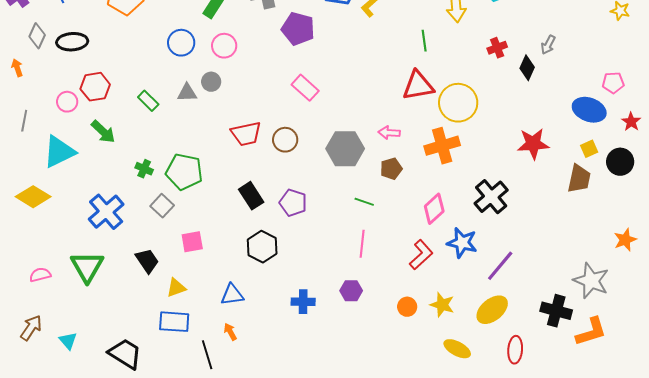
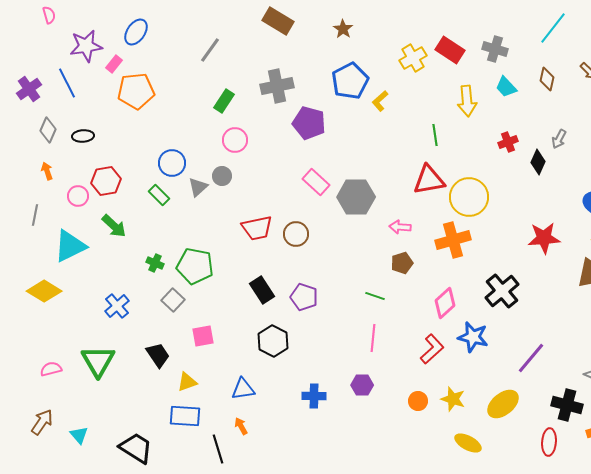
black ellipse: (72, 42) -> (83, 136), size x0.7
blue circle: (181, 43) -> (172, 163), moved
orange arrow: (17, 68) -> (47, 171), moved
gray triangle: (187, 93) -> (198, 187), turned -40
gray hexagon: (345, 149) -> (356, 197), moved
blue cross: (106, 212) -> (117, 306), size x0.7
purple line: (500, 266) -> (531, 358), moved
red ellipse: (515, 350) -> (549, 442), moved

